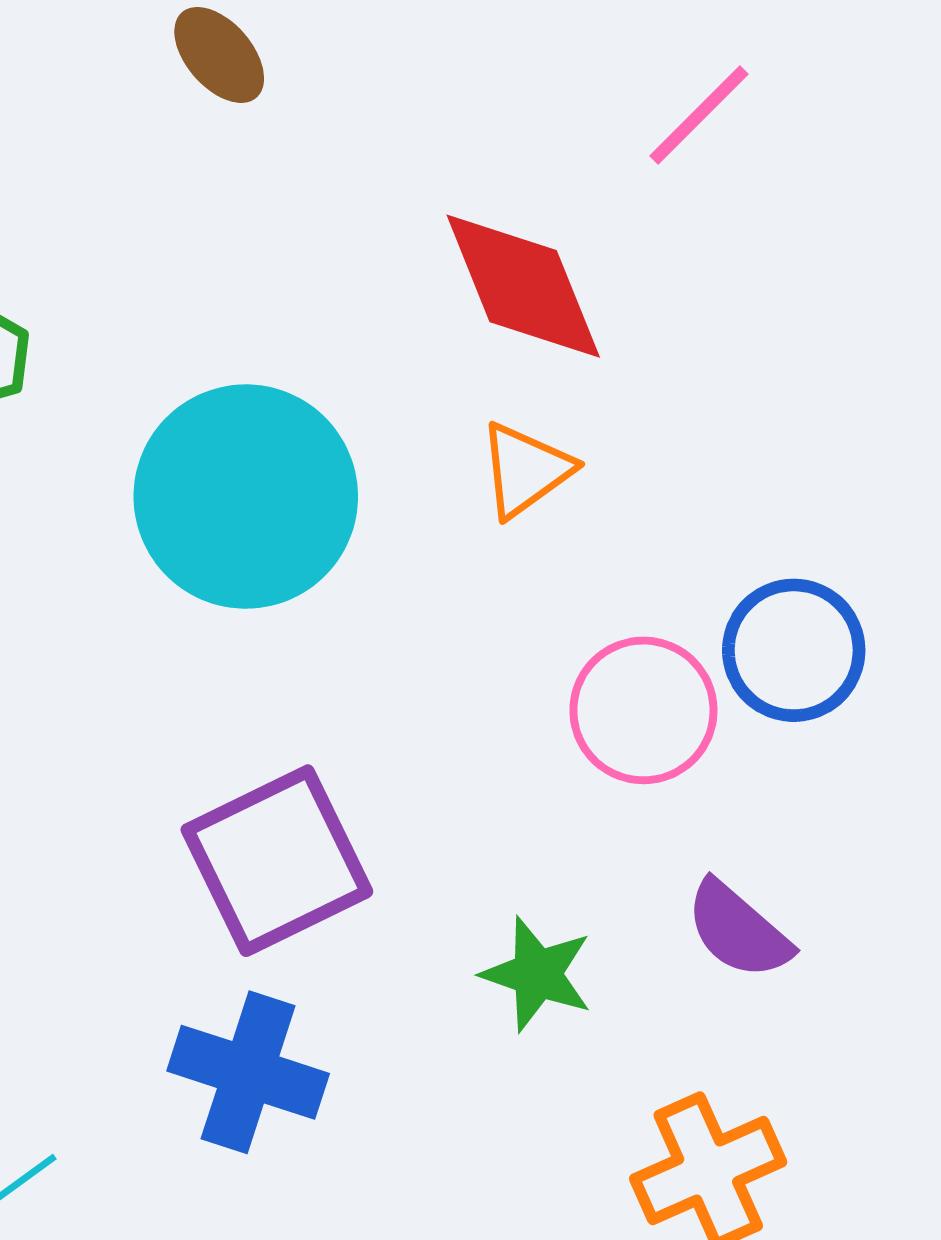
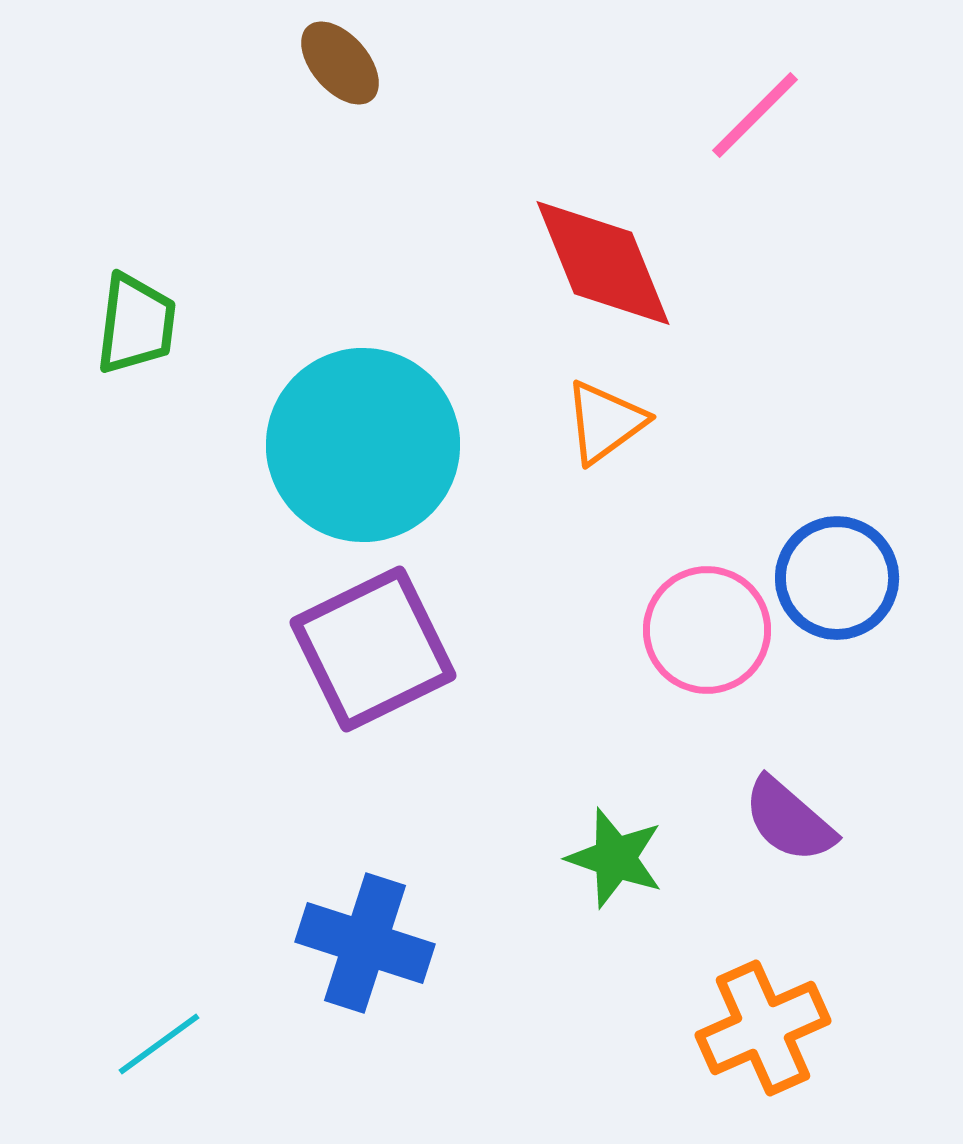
purple square: (277, 861) -> (373, 649), moved

